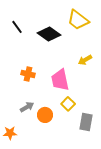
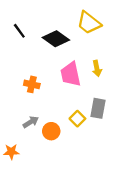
yellow arrow: (85, 60) -> (97, 68), turned -72
pink trapezoid: (60, 80) -> (71, 74), moved
gray rectangle: (86, 122) -> (98, 108), moved

